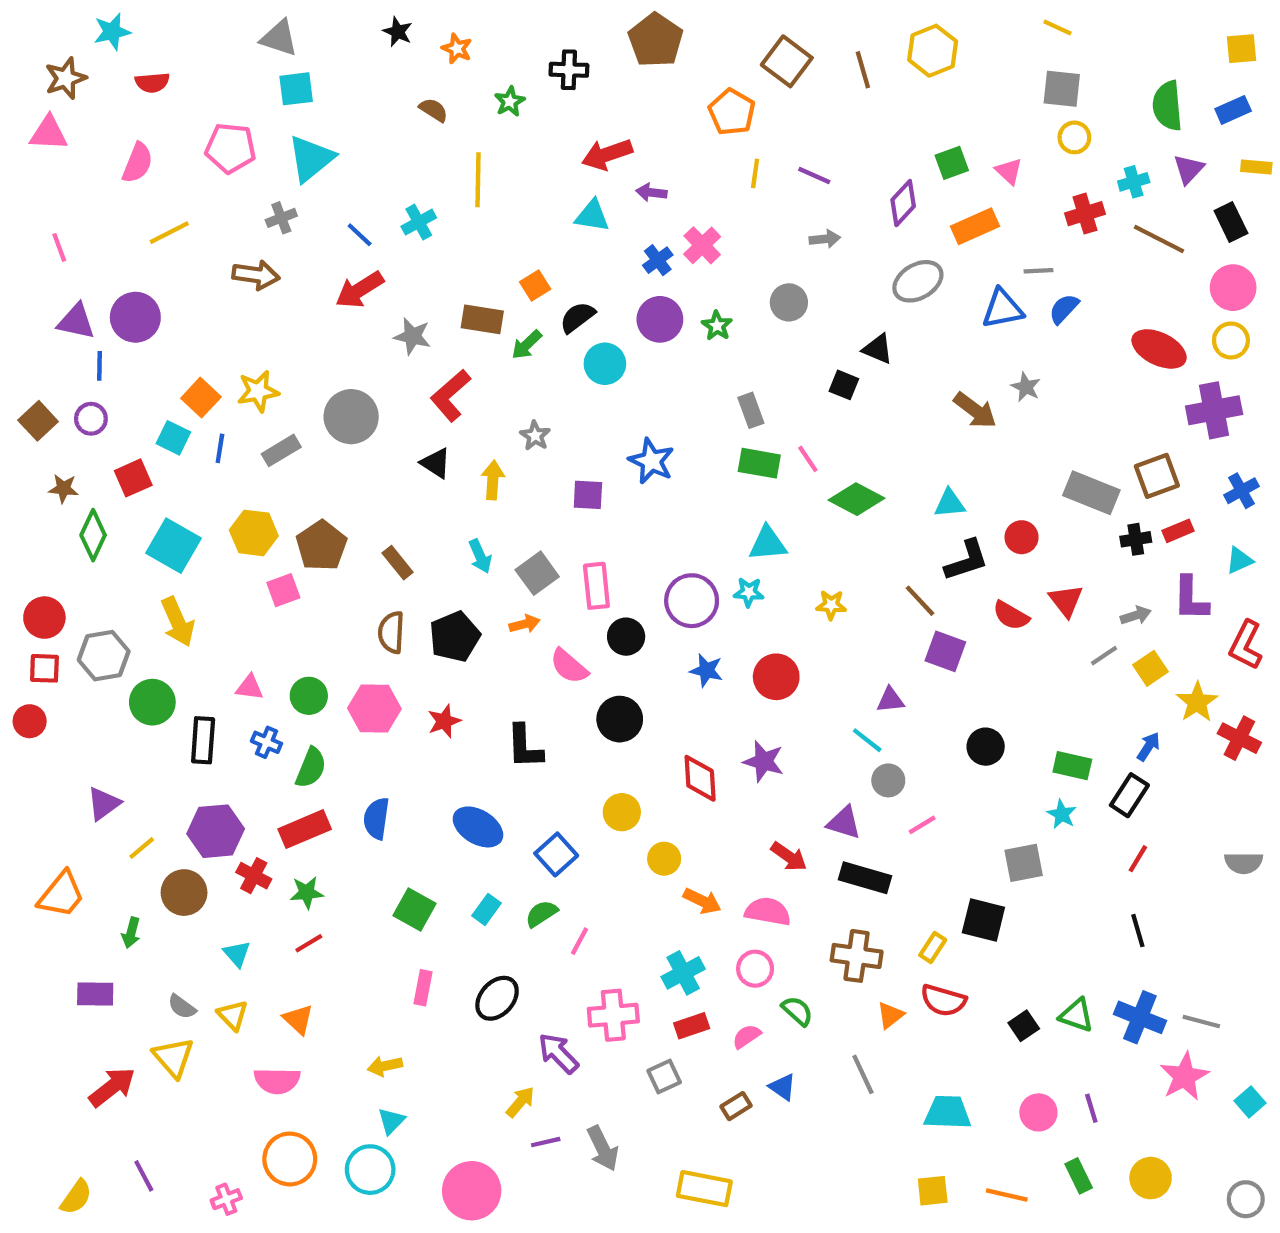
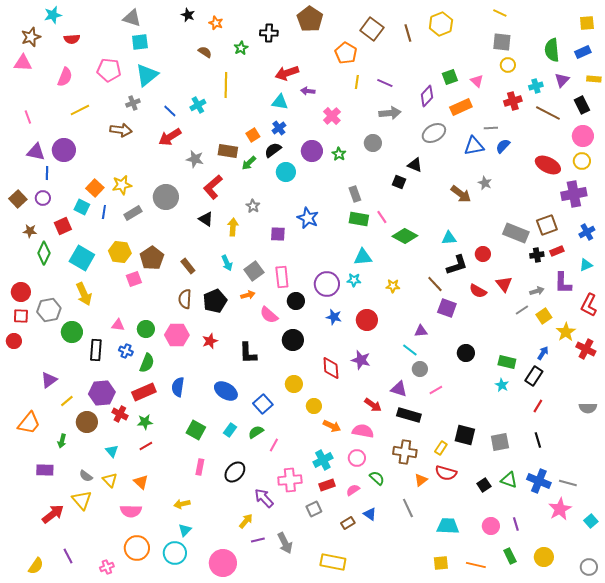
gray arrow: (825, 239) -> (390, 113), size x1.5
blue cross: (658, 260) -> (279, 128), moved
gray square: (1024, 863) -> (500, 442), moved

